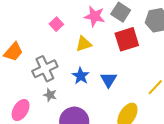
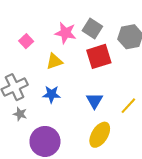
blue star: (81, 76) -> (51, 94), turned -30
blue triangle: (109, 80) -> (95, 101), moved

